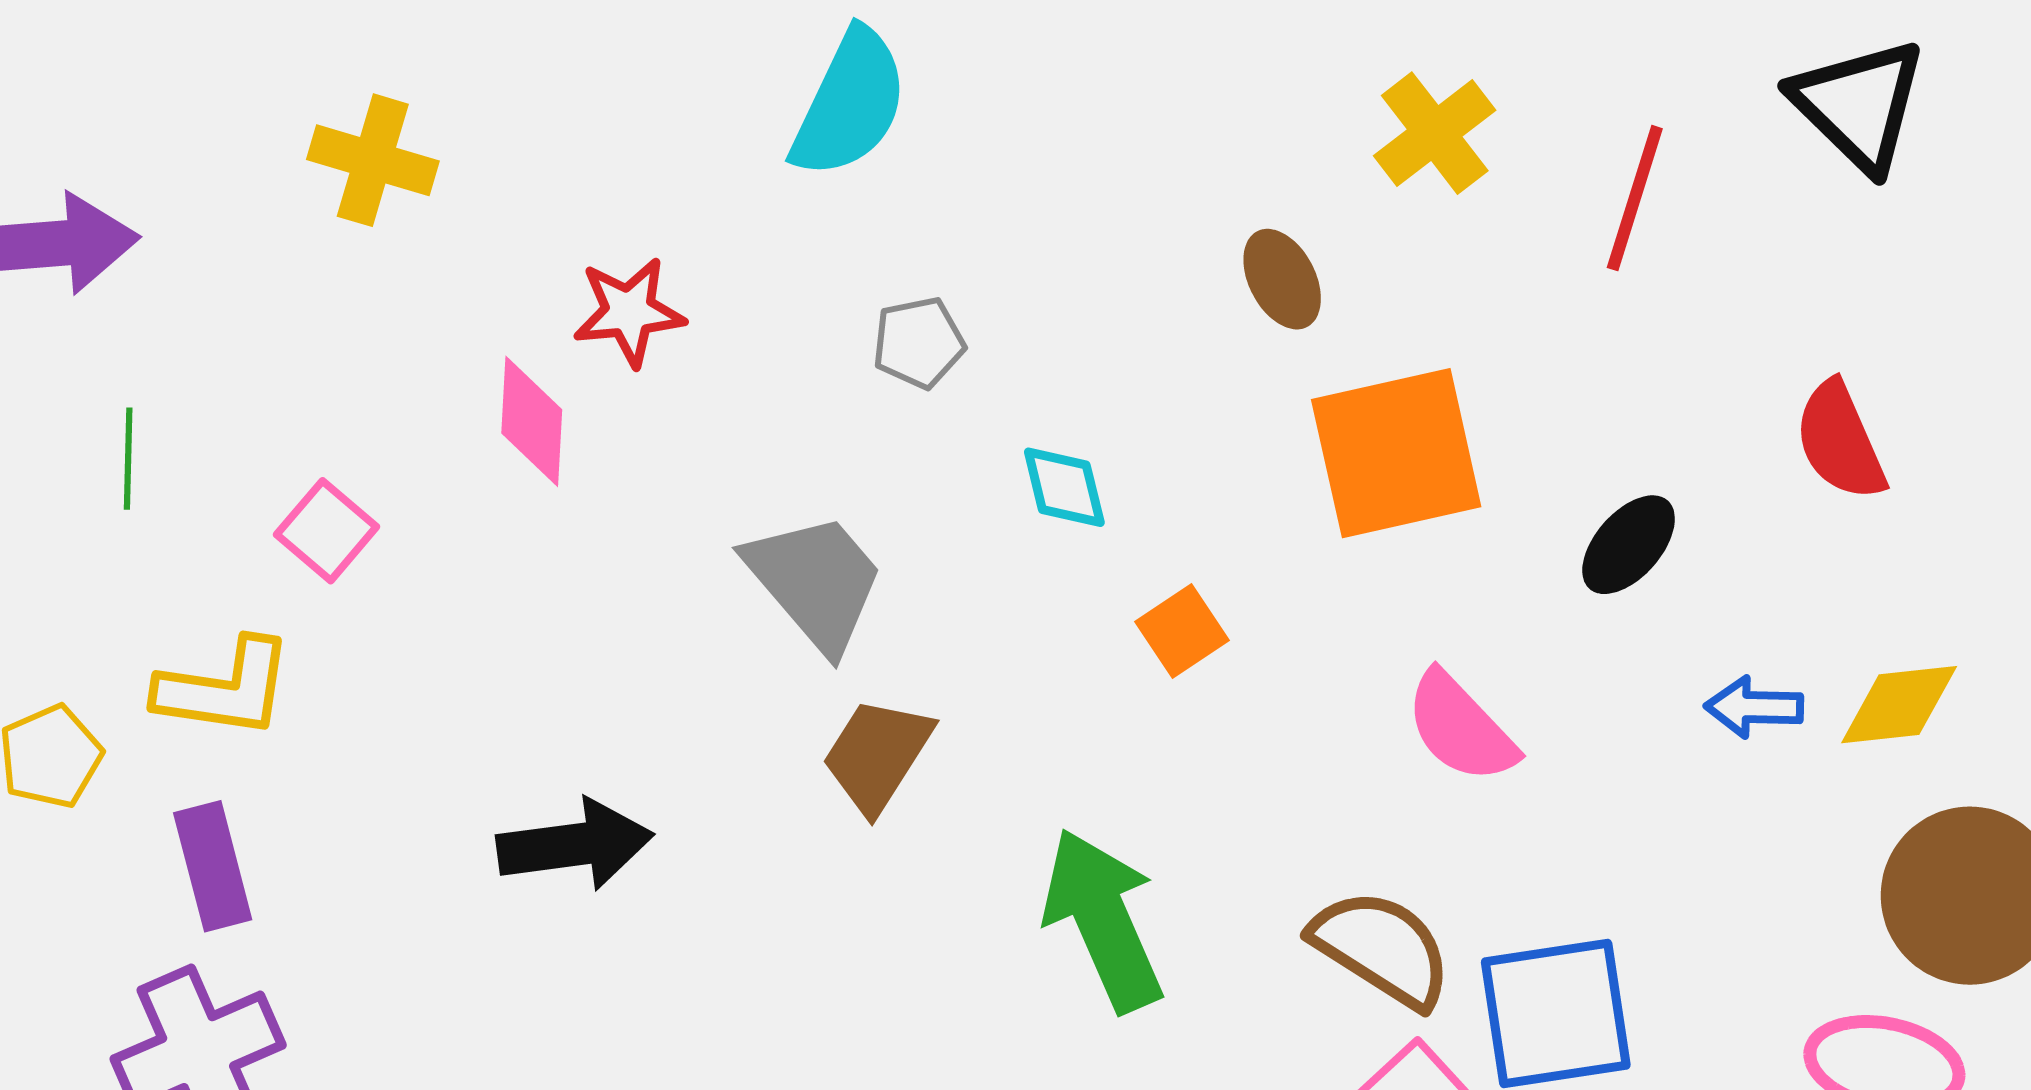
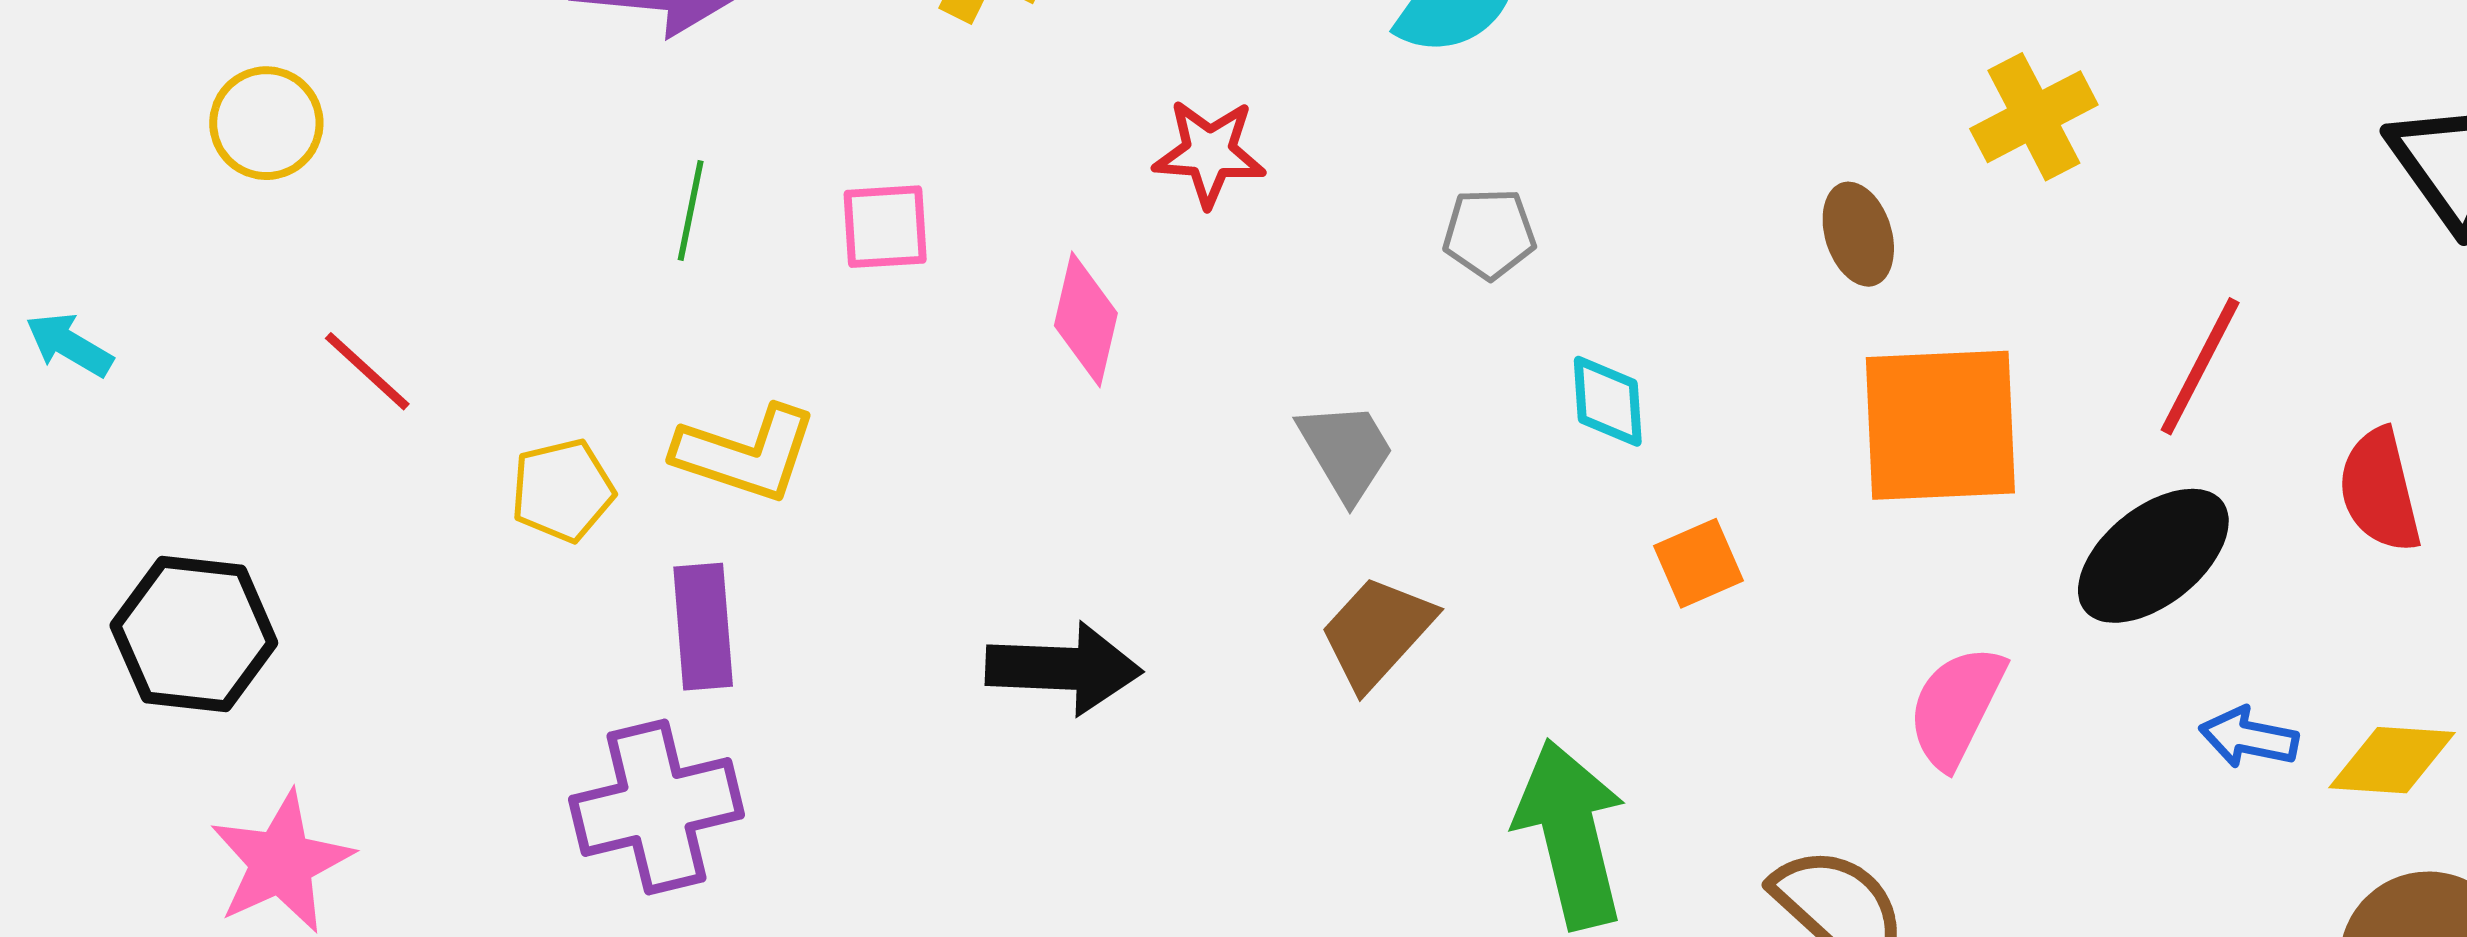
red line: (1635, 198) -> (2200, 366), moved
pink diamond: (532, 421) -> (1086, 319), moved
pink square: (327, 531) -> (885, 227), moved, turned 36
black ellipse: (1629, 545) -> (2153, 556), size x1.5
gray trapezoid: (815, 582) -> (1346, 451), size x0.7
pink semicircle: (1461, 727) -> (1956, 707), turned 60

